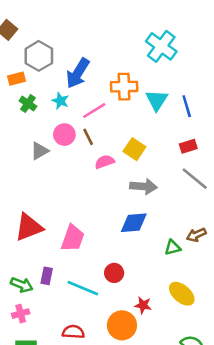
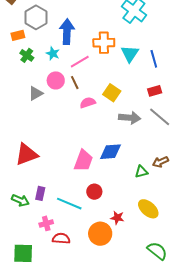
blue arrow: (78, 73) -> (67, 32), turned 150
gray arrow: (143, 186) -> (130, 118), moved
pink trapezoid: (73, 238) -> (83, 161), moved
pink cross: (21, 314) -> (46, 223), moved

